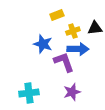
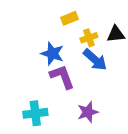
blue arrow: (78, 49) -> (95, 60), turned 40
purple L-shape: (64, 62) -> (62, 77), moved

